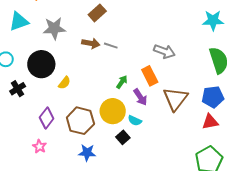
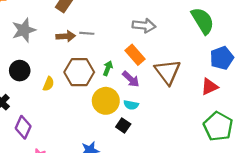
black circle: (41, 64) -> (20, 71), size x0.7
blue pentagon: (213, 97) -> (222, 58), moved
purple diamond: (47, 118) -> (23, 127), moved
brown hexagon: (80, 121) -> (79, 72), moved

